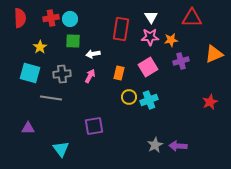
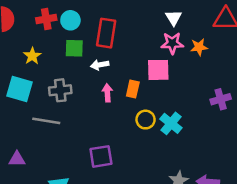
red rectangle: (121, 29) -> (106, 33), moved
purple cross: (181, 61) -> (221, 99), moved
pink square: (148, 67) -> (158, 70), moved, turned 30
pink arrow: (90, 76) -> (107, 93), moved, turned -32
cyan cross: (149, 100) -> (171, 123), turned -30

